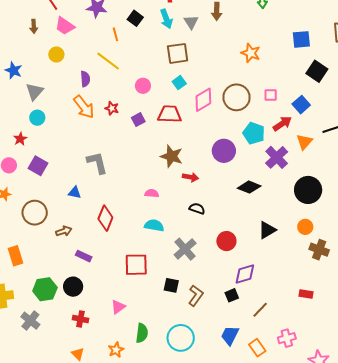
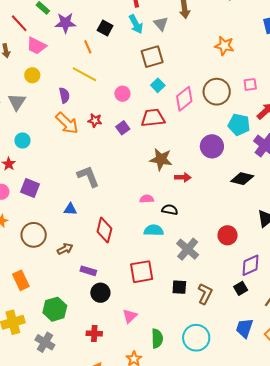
gray triangle: (35, 91) -> (17, 102), moved
black semicircle: (197, 209) -> (170, 210), moved
black circle: (73, 287) -> (100, 293), moved

